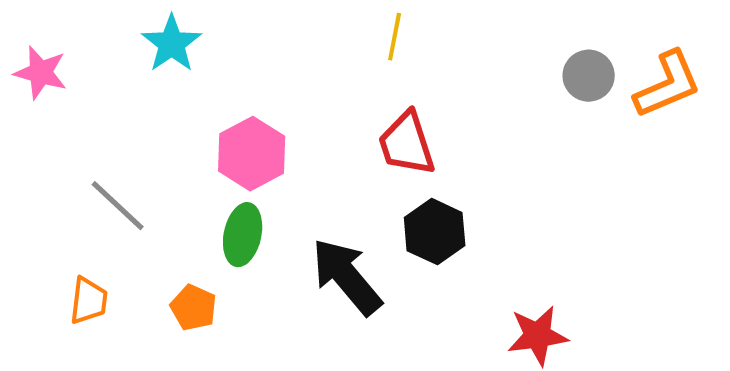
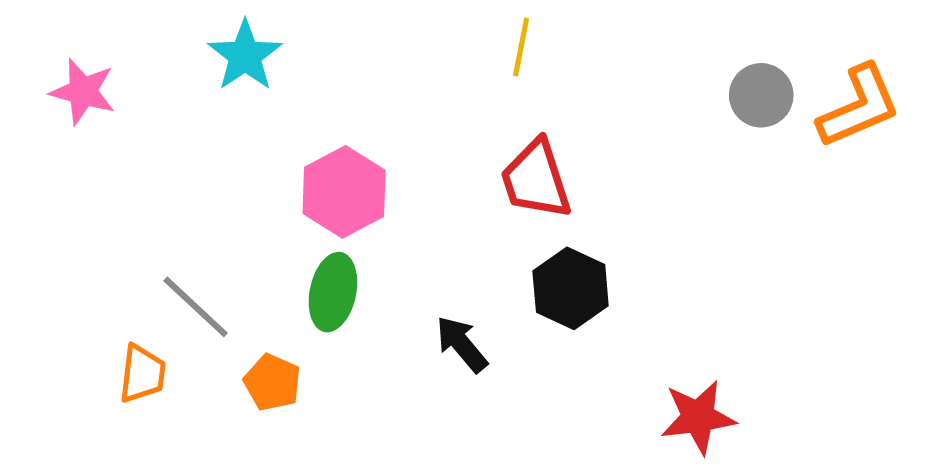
gray line: (118, 206) -> (196, 307), moved
black arrow: (347, 277) -> (462, 344), size x0.6

